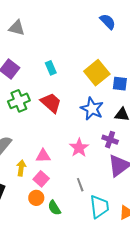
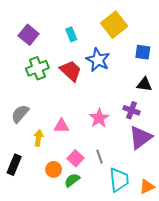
yellow square: (97, 73) -> (114, 25), moved
blue star: (92, 109) -> (98, 60), moved
pink square: (41, 179) -> (76, 158), moved
green semicircle: (54, 208) -> (72, 180), turned 84

